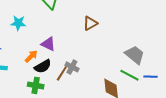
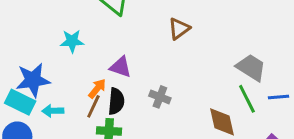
black semicircle: (43, 66) -> (116, 101), turned -48
brown line: (62, 73) -> (93, 106), moved
green line: (129, 75) -> (247, 99), turned 42

